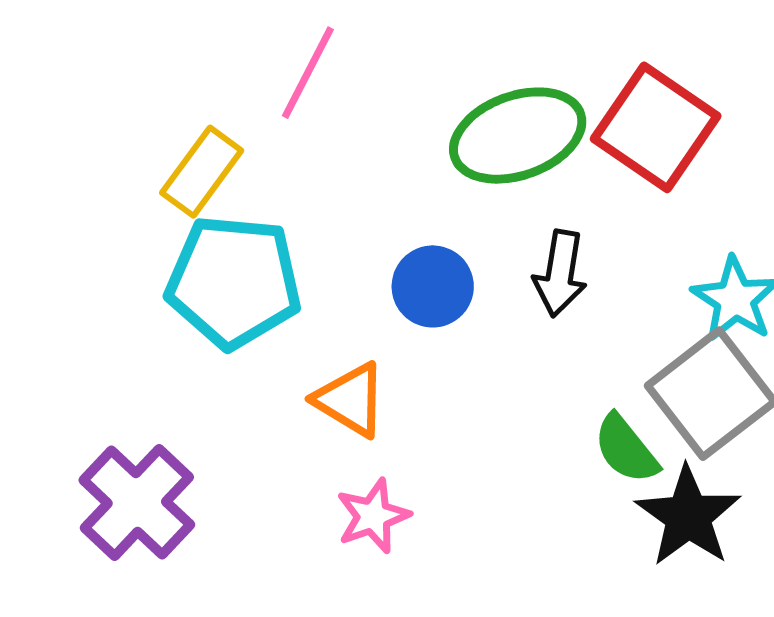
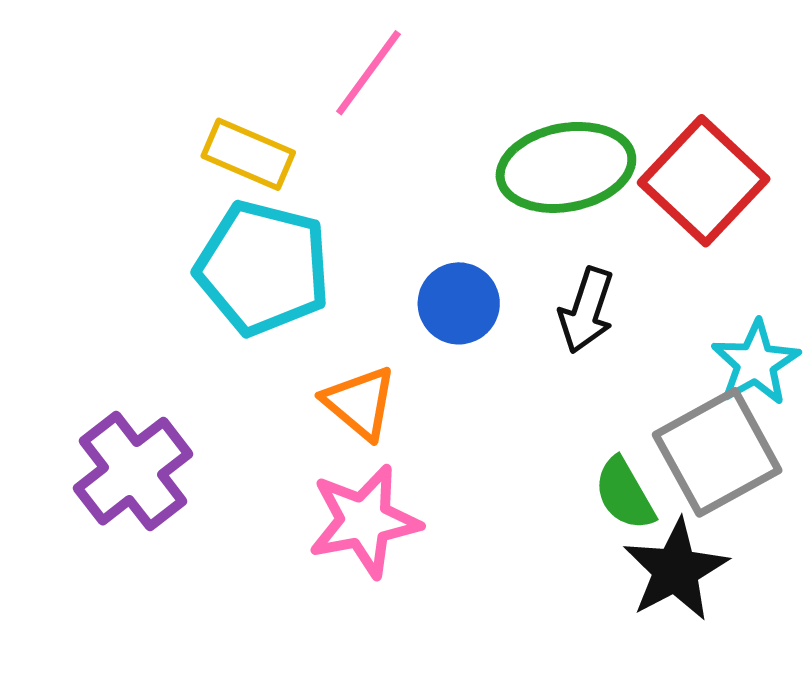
yellow rectangle: (202, 172) -> (248, 154), turned 68
pink star: (373, 516) -> (364, 521), size x1.5

